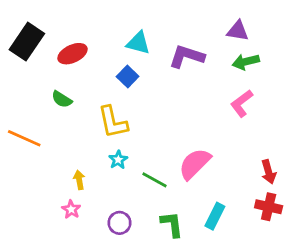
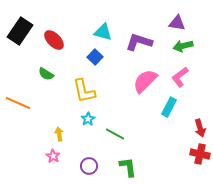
red ellipse: (73, 54) -> (54, 40), turned 70
pink semicircle: (195, 164) -> (145, 81), moved
cyan rectangle: (215, 216) -> (169, 107), moved

